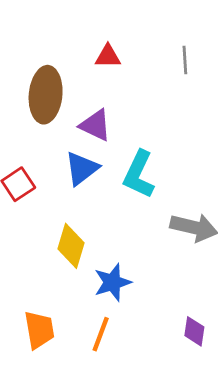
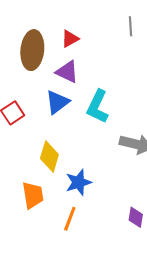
red triangle: (108, 56) -> (70, 39), moved, turned -30
orange trapezoid: (39, 330) -> (33, 195), moved

